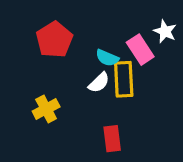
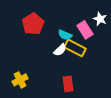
yellow rectangle: (124, 79) -> (75, 48), turned -60
yellow cross: (46, 109) -> (20, 80), moved

